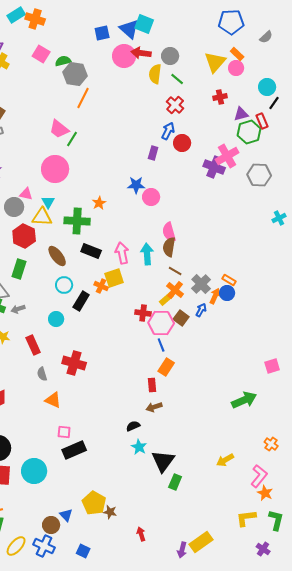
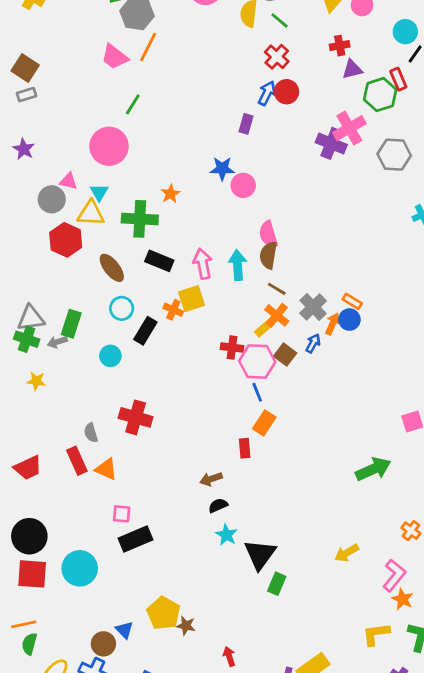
purple triangle: (241, 114) -> (352, 69), moved
pink trapezoid: (59, 129) -> (115, 57), moved
red circle: (182, 143) -> (287, 92), moved
green rectangle: (19, 269) -> (71, 324), moved
red rectangle: (33, 345) -> (77, 461), moved
brown arrow: (154, 407) -> (211, 479), moved

